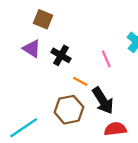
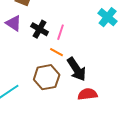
pink line: (106, 59) -> (61, 32), moved, turned 42

